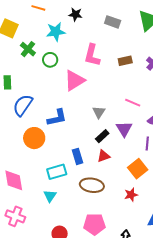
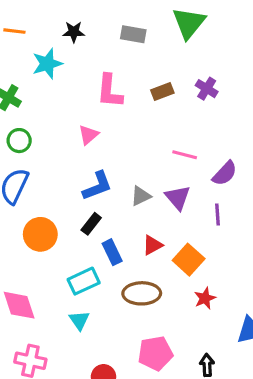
green circle: (50, 60) -> (19, 141), moved
pink triangle: (74, 80) -> (88, 135), size x0.6
gray triangle: (99, 112) -> (141, 196), moved, turned 40
blue L-shape: (57, 118) -> (97, 186), moved
black rectangle: (102, 136) -> (91, 224), moved
orange square: (138, 169) -> (189, 260), moved

